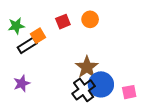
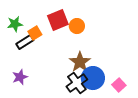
orange circle: (90, 19) -> (77, 26), moved
red square: (63, 22) -> (58, 20), size x1.5
pink square: (129, 92) -> (119, 85), turned -32

